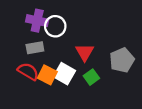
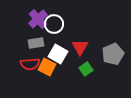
purple cross: (37, 21) -> (38, 19), turned 36
red semicircle: (28, 71) -> (30, 64), turned 144
white square: (64, 74) -> (58, 54), moved

